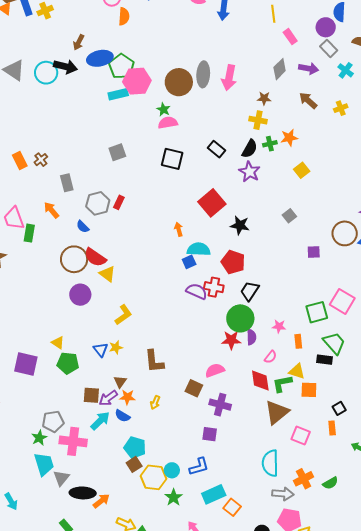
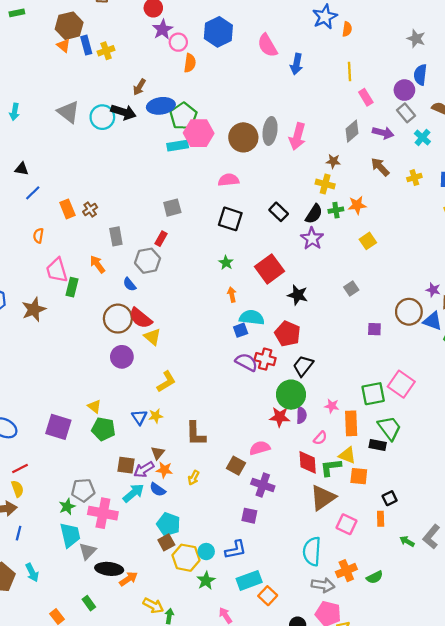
green star: (163, 109) -> (226, 263), moved
red rectangle: (119, 202) -> (161, 239), moved
orange rectangle: (298, 341) -> (351, 423), size x1.6

